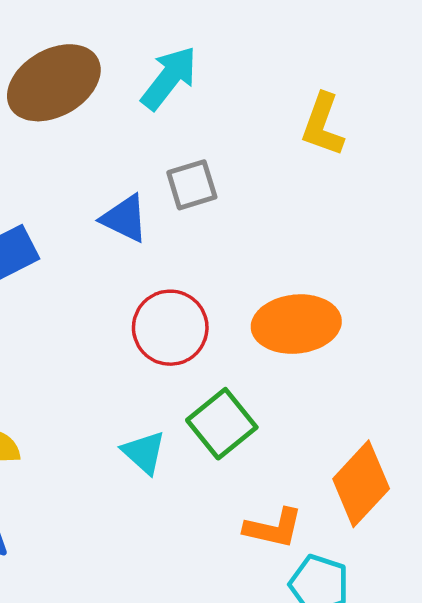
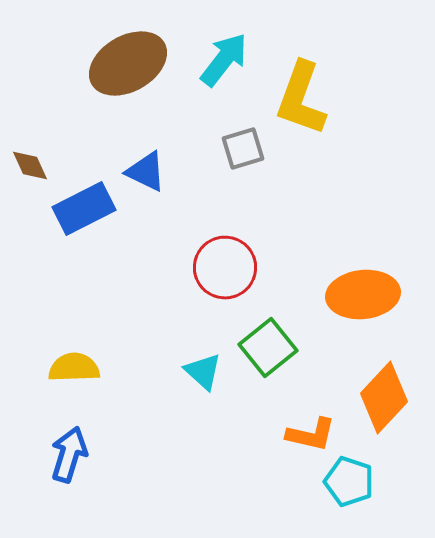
yellow L-shape: (323, 125) -> (301, 99), moved, size x1.4
blue triangle: (125, 218) -> (146, 172), moved
orange ellipse: (296, 324) -> (363, 295), moved

